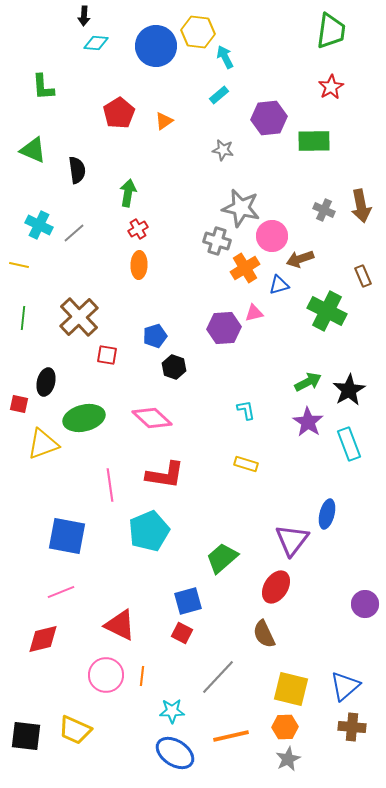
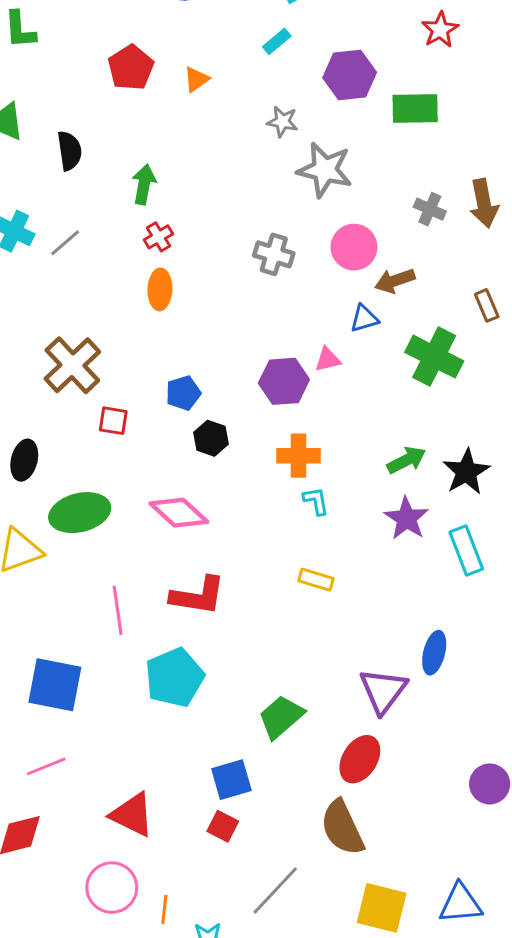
gray star: (241, 208) -> (325, 170), moved
orange cross: (245, 268) -> (299, 456), moved, turned 32
brown semicircle: (264, 634) -> (342, 828), size x1.4
orange line: (142, 676) -> (164, 909), moved
blue triangle: (345, 686) -> (460, 904), turned 36

